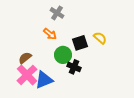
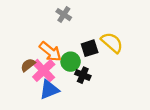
orange arrow: (50, 34) -> (50, 52), moved, size x1.5
yellow semicircle: (100, 38) -> (112, 43), size x1.5
pink cross: (27, 75) -> (44, 71), moved

